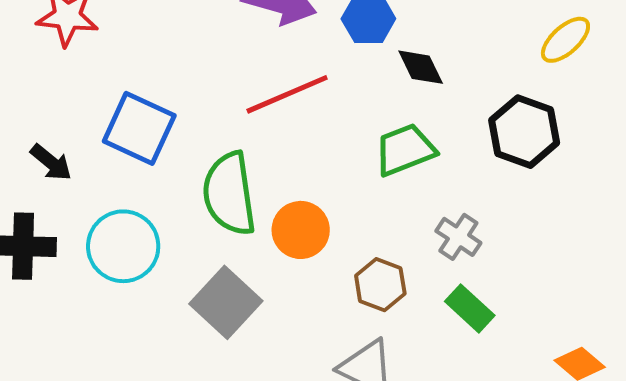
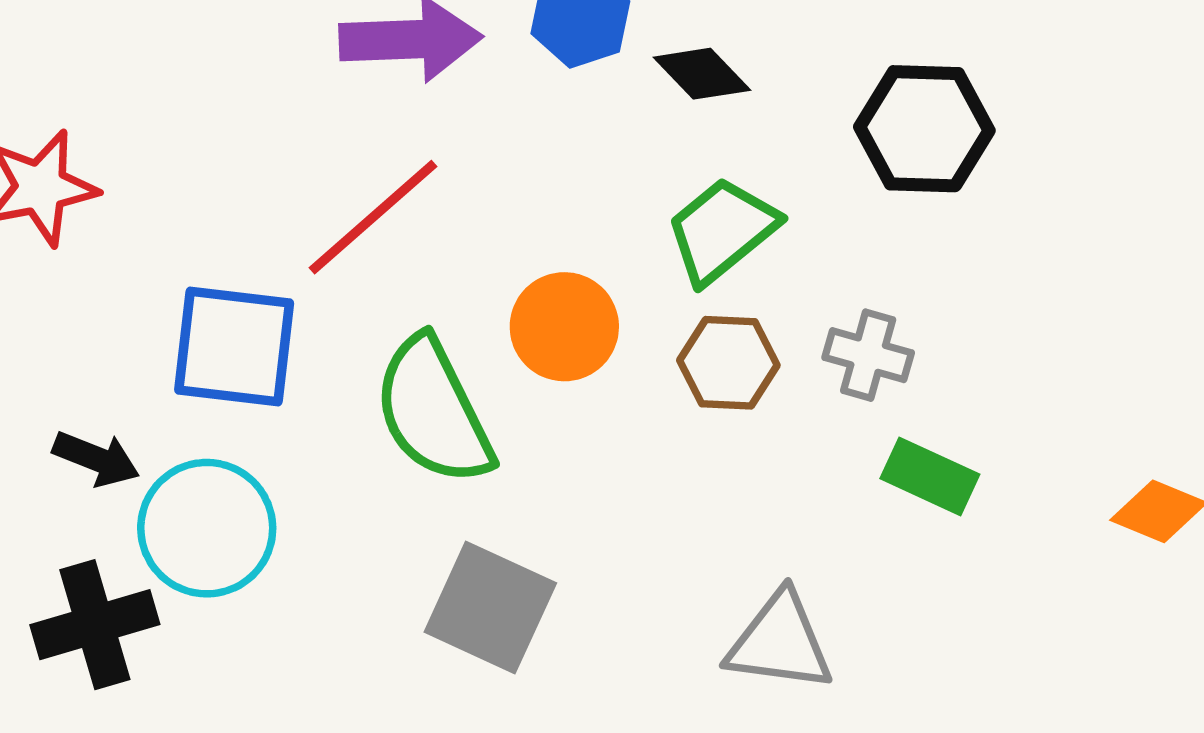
red line: (287, 94) -> (373, 217), moved
orange circle: (301, 230) -> (564, 327), moved
cyan circle: (123, 246) -> (207, 528), moved
brown hexagon: (380, 285) -> (728, 363), moved

